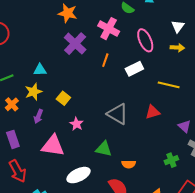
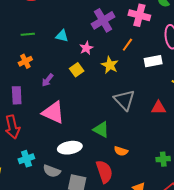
pink cross: (109, 29) -> (139, 15), turned -30
yellow star: (33, 92) -> (110, 65), moved, turned 30
pink star: (77, 124) -> (86, 48), moved

